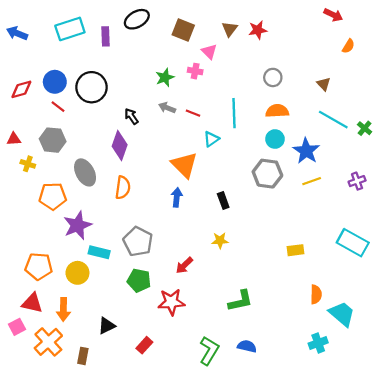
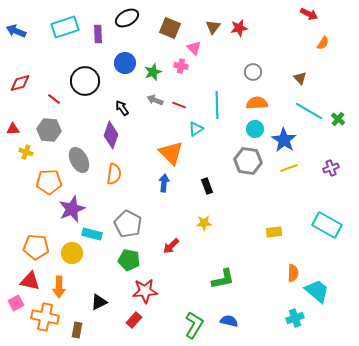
blue circle: (55, 82) -> (125, 63), moved
red star: (171, 302) -> (145, 291), moved
orange cross: (48, 342) -> (45, 317), turned -36

